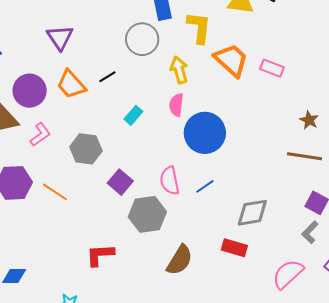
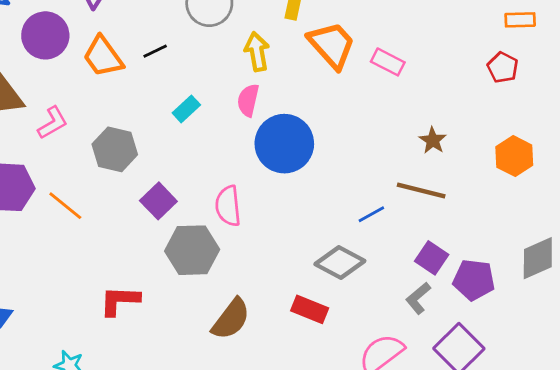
purple circle: (30, 91) -> (45, 35), moved
blue line: (205, 186) -> (371, 214), moved
gray diamond: (252, 213) -> (340, 263), turned 32

